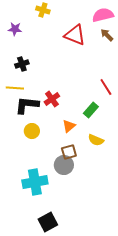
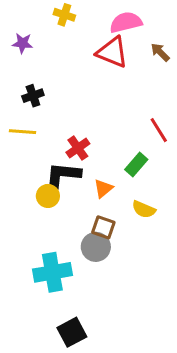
pink semicircle: (103, 15) -> (126, 22), moved
black L-shape: (27, 105) -> (63, 175), moved
brown square: (69, 152) -> (103, 227), turned 35

